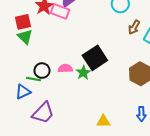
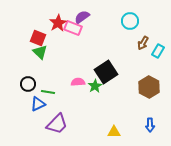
red square: (23, 22) -> (38, 38), turned 35
black circle: (42, 71) -> (28, 84), moved

